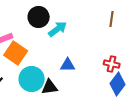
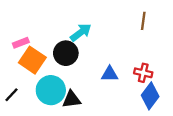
black circle: (39, 17) -> (66, 53), moved
blue triangle: (68, 65) -> (110, 74), moved

